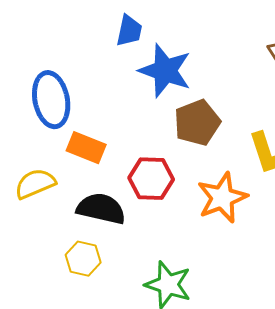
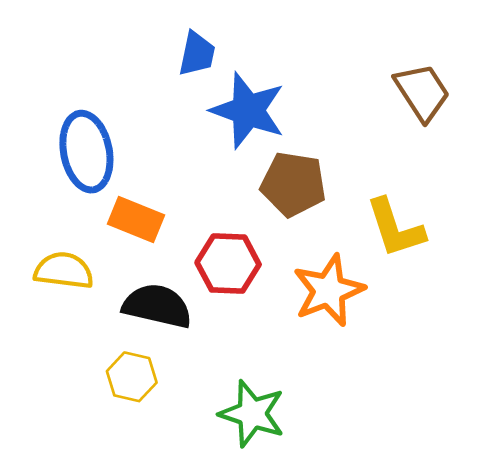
brown pentagon: (197, 123) -> (293, 184), turned 30
yellow semicircle: (35, 184) -> (64, 271), turned 30

